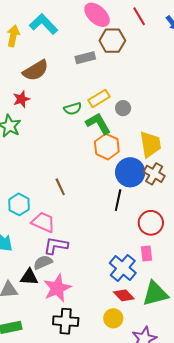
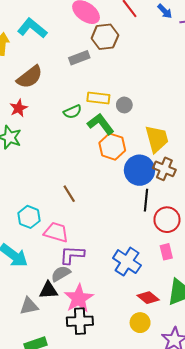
yellow rectangle: (99, 98) -> (98, 98), turned 45
black line: (118, 200) -> (146, 200), moved
blue cross: (123, 268) -> (127, 262), moved
black cross: (66, 321) -> (80, 321), moved

